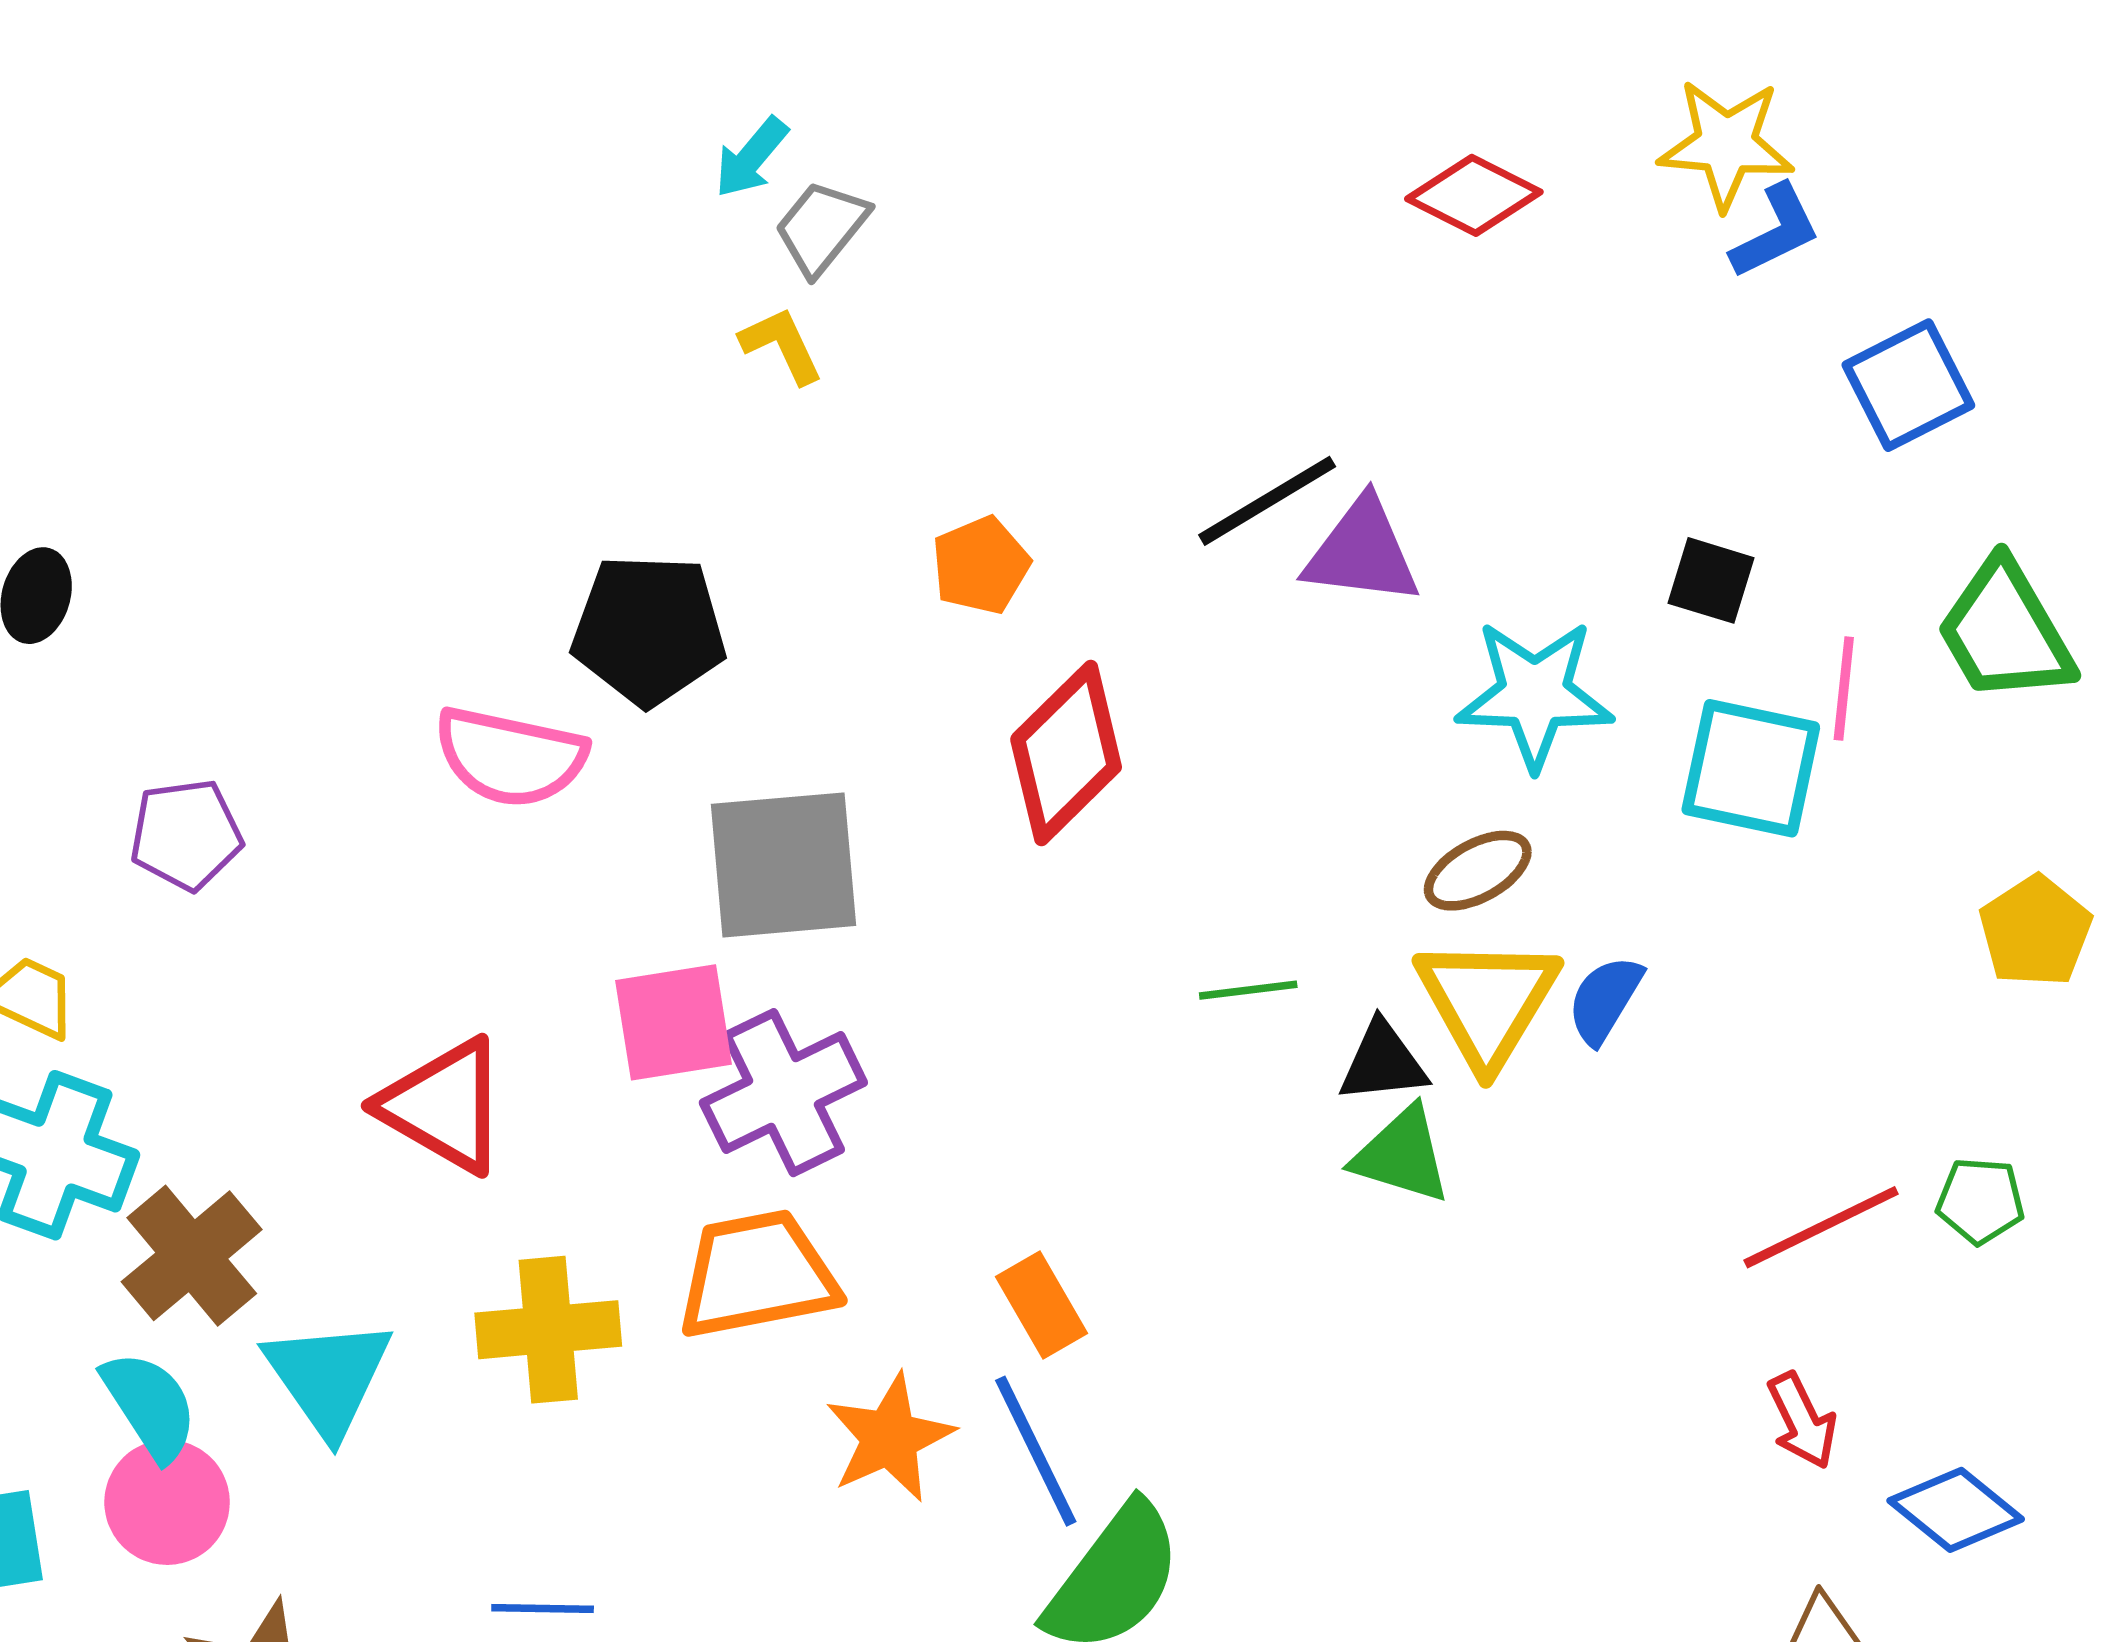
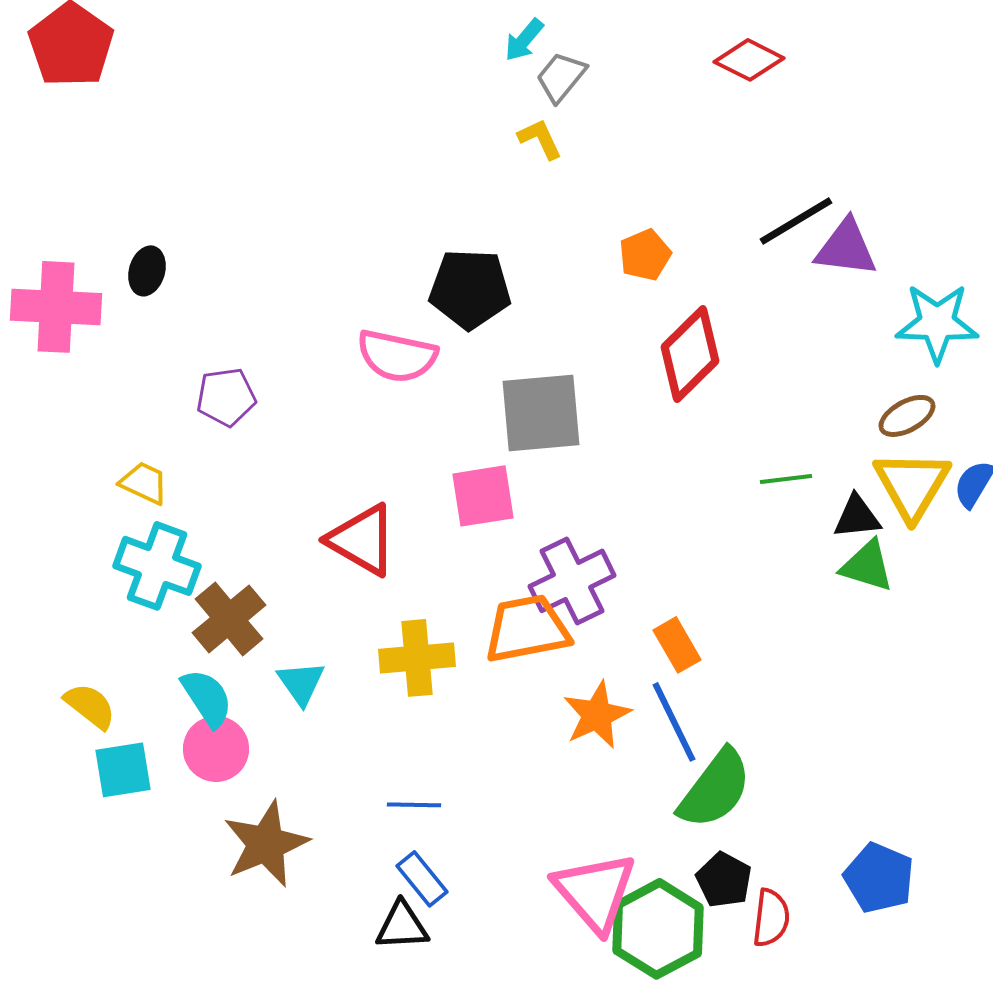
red diamond: (1474, 195) -> (749, 60), moved
purple cross: (783, 1093) -> (572, 581), moved
cyan triangle: (328, 1377) -> (301, 683), size x0.7

